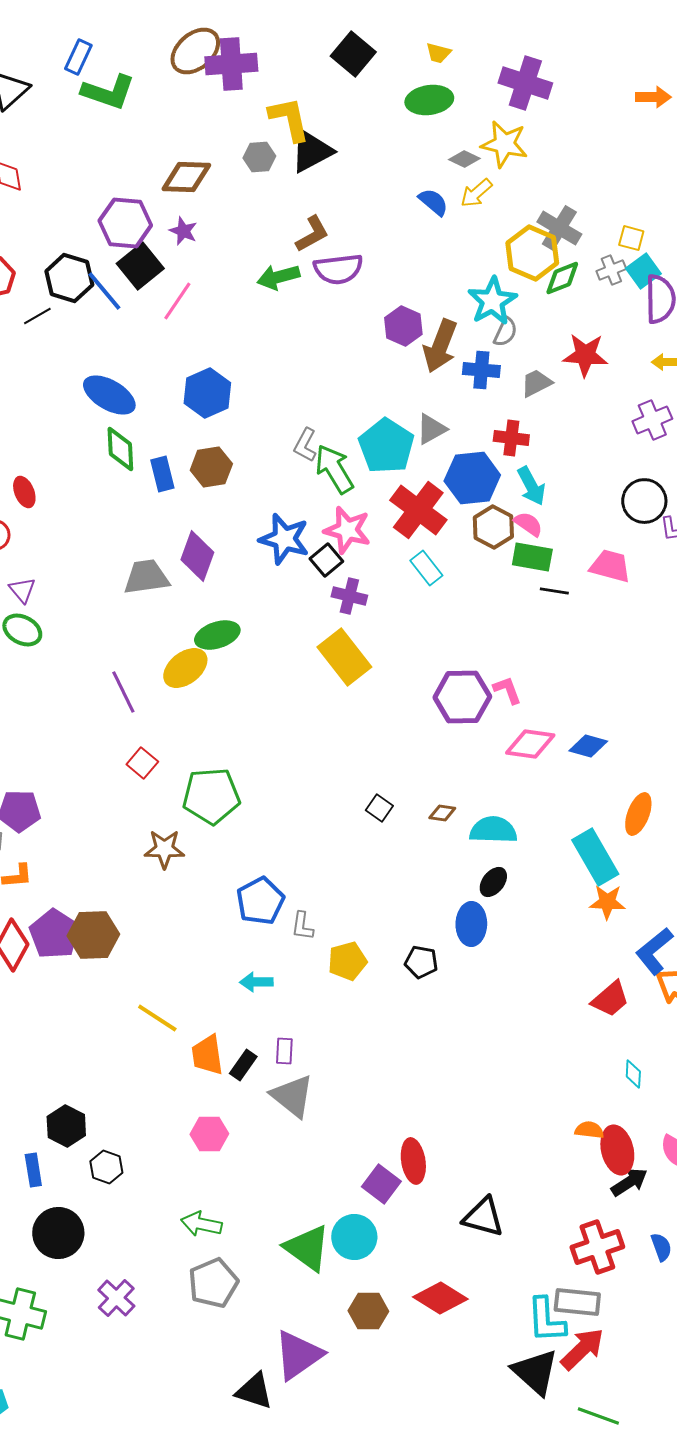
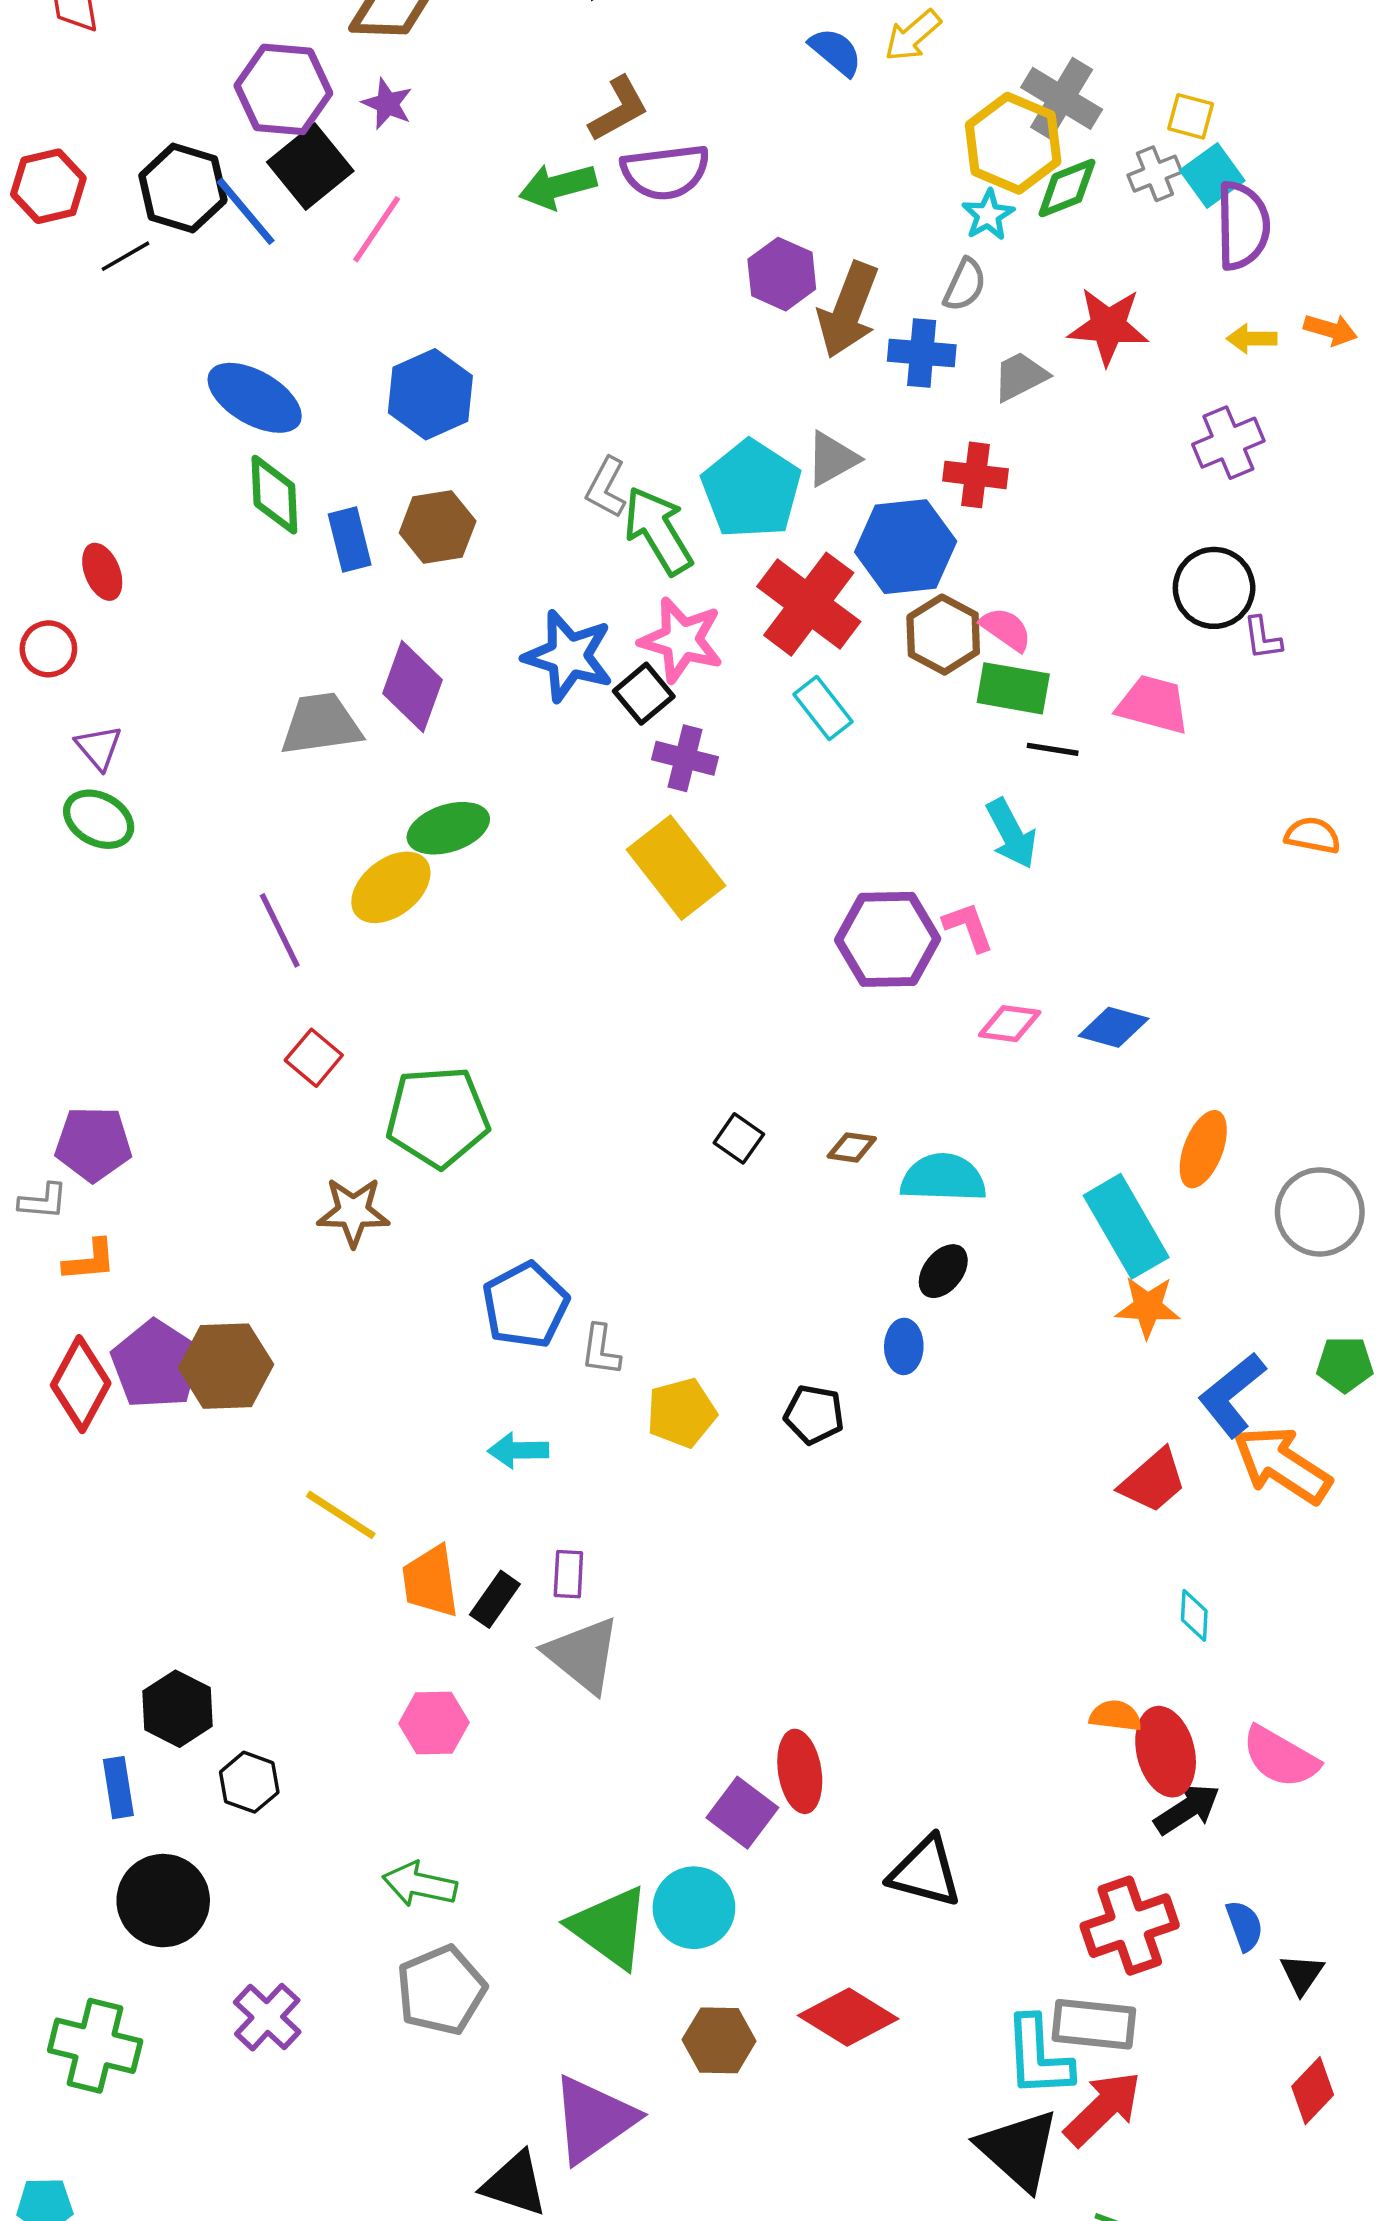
cyan star: (492, 301) -> (988, 215), moved, size x0.6
cyan arrow: (531, 486) -> (1011, 834), moved
pink diamond: (530, 744) -> (1010, 1024), size x0.7
blue ellipse: (471, 924) -> (904, 1346), size x0.7

